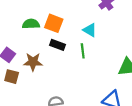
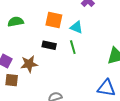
orange square: (54, 23) -> (54, 20), moved
green semicircle: (31, 24) -> (16, 22), moved

